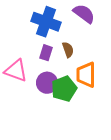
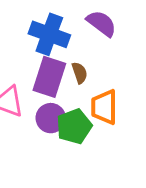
purple rectangle: (46, 53) -> (49, 77), size x1.8

